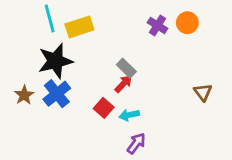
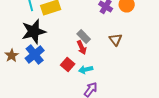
red arrow: (123, 84) -> (82, 47), turned 112
brown triangle: (203, 92) -> (116, 39), moved

